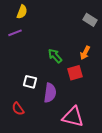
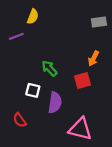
yellow semicircle: (22, 12) -> (33, 17), moved
gray rectangle: (90, 20) -> (99, 22), turned -40
green arrow: (55, 56) -> (49, 68), moved

